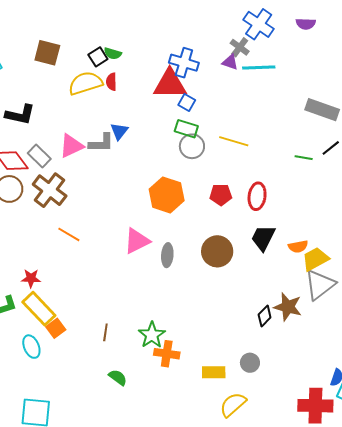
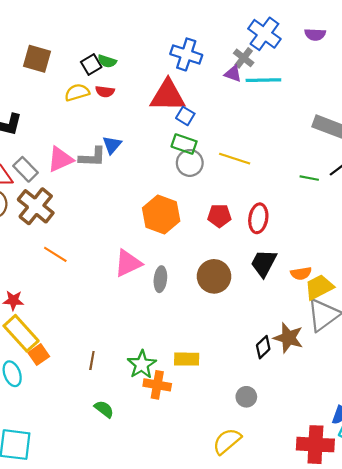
blue cross: (184, 63) -> (186, 54), moved
red semicircle: (111, 82) -> (105, 92), turned -84
yellow semicircle: (85, 83) -> (77, 92), size x0.7
yellow rectangle: (214, 372) -> (187, 359), moved

